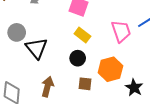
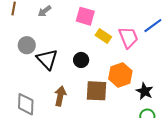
yellow rectangle: (82, 35) -> (103, 36), moved
black circle: (78, 58) -> (81, 60), moved
brown square: (85, 84) -> (97, 91), size x1.6

